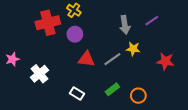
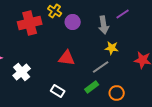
purple line: (152, 21) -> (123, 14), moved
purple circle: (75, 34) -> (73, 22), moved
gray line: (112, 59) -> (101, 67), moved

